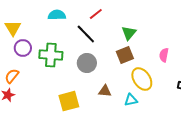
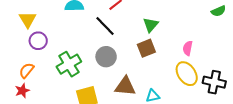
green cross: (51, 55) -> (69, 64), moved, turned -35
yellow ellipse: (142, 79) -> (187, 74), moved
brown triangle: (105, 91) -> (125, 86), size x1.5

